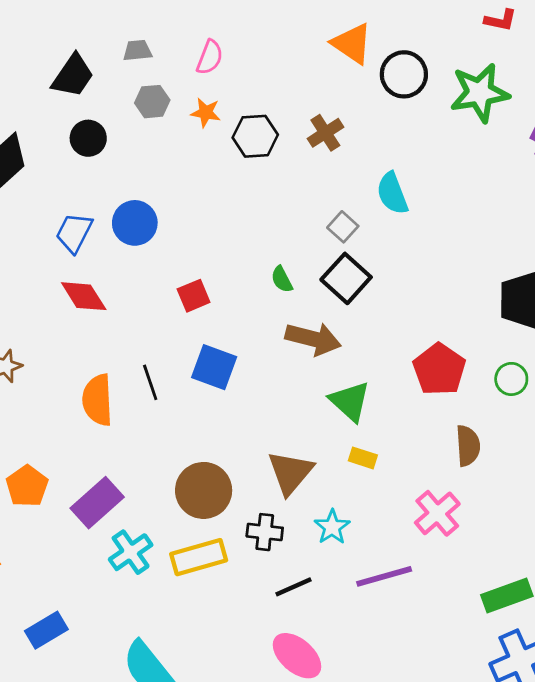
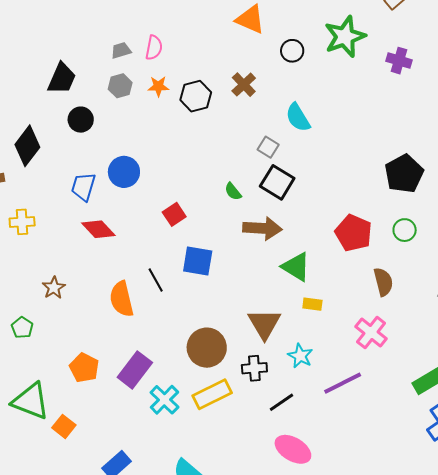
gray trapezoid: (137, 51) -> (121, 50), moved
black circle: (404, 74) -> (292, 51), moved, size x0.7

